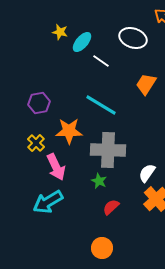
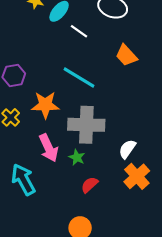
orange trapezoid: (146, 84) -> (126, 55), turned -75
pink arrow: (56, 167) -> (49, 148), moved
cyan arrow: (48, 202) -> (23, 179), turned 92

